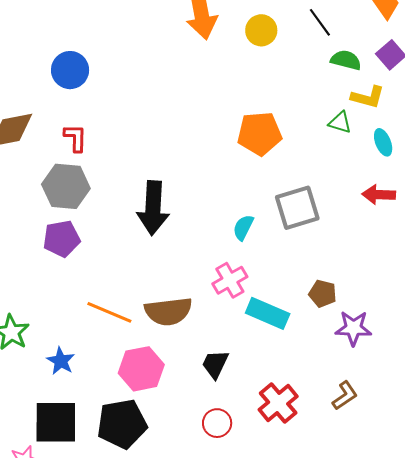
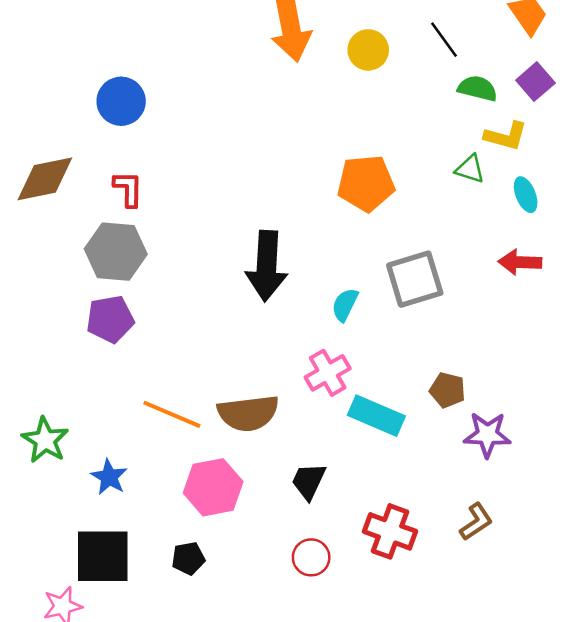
black arrow: (153, 208) -> (267, 266), moved
red cross: (278, 403) -> (390, 531), turned -30
black pentagon: (122, 424) -> (188, 558), size x0.5

